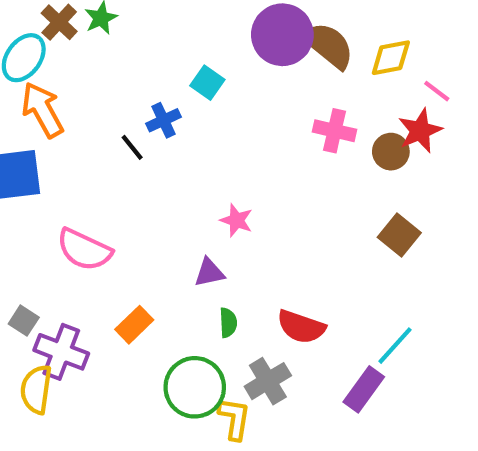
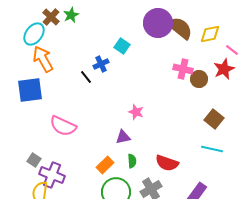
brown circle: (391, 152) -> (199, 79), moved
orange rectangle: (134, 325) -> (105, 165), moved
cyan line: (395, 346) -> (212, 149), moved, turned 60

